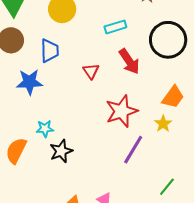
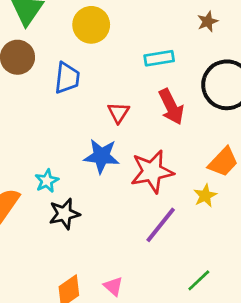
blue star: (30, 82) -> (101, 156), moved
cyan star: (45, 129) -> (47, 181), turned -30

